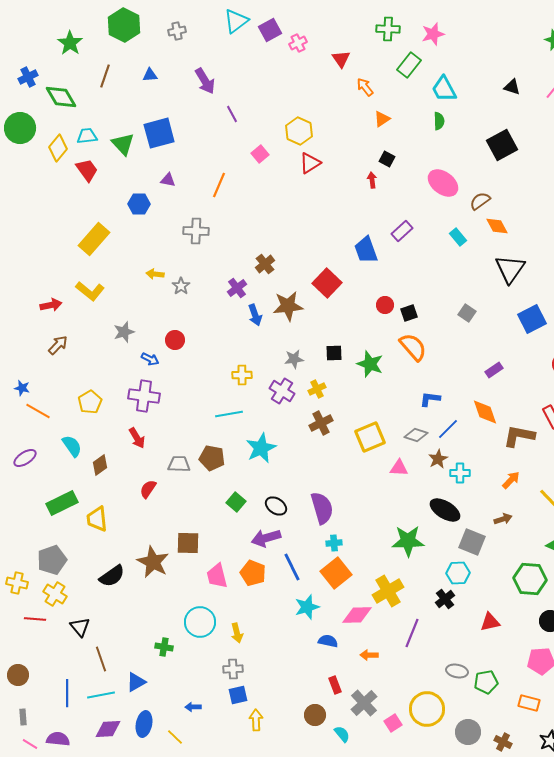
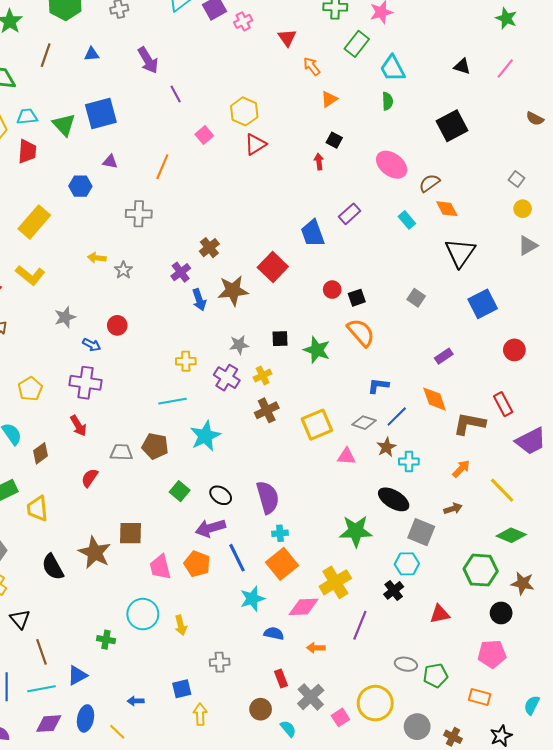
red trapezoid: (87, 170) -> (27, 151), turned 40
black semicircle: (112, 576) -> (53, 567), turned 96
gray cross: (233, 669) -> (220, 662), moved

